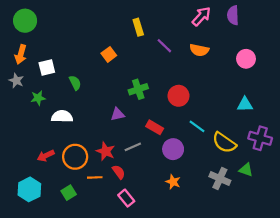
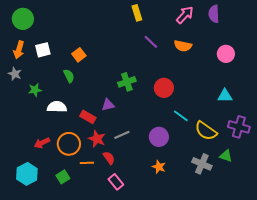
yellow rectangle: (138, 27) -> (137, 13), moved
orange square: (109, 54) -> (79, 55), moved
white square: (47, 67) -> (43, 50), moved
red rectangle: (155, 127) -> (88, 117), moved

